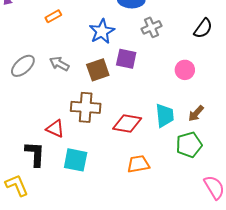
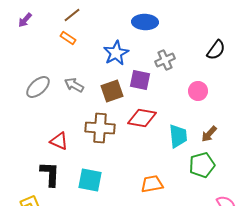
orange rectangle: (53, 16) -> (68, 38), turned 63
gray cross: (151, 27) -> (165, 60), moved
red diamond: (127, 124) -> (142, 118), moved
red triangle: (55, 129) -> (59, 141), moved

